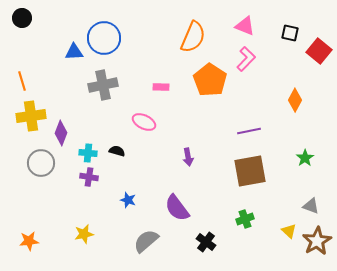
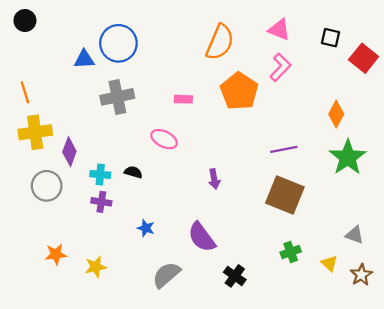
green star: (305, 158) -> (348, 157), moved, size x1.8
brown square: (250, 171) -> (285, 195), turned 32
green cross: (245, 219) -> (291, 252), moved
orange star: (29, 241) -> (56, 254), moved
brown star: (317, 241) -> (361, 275), size x0.7

